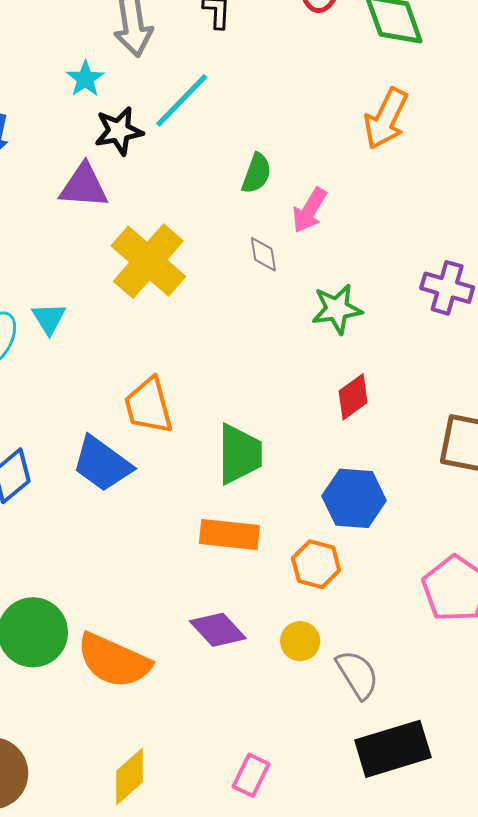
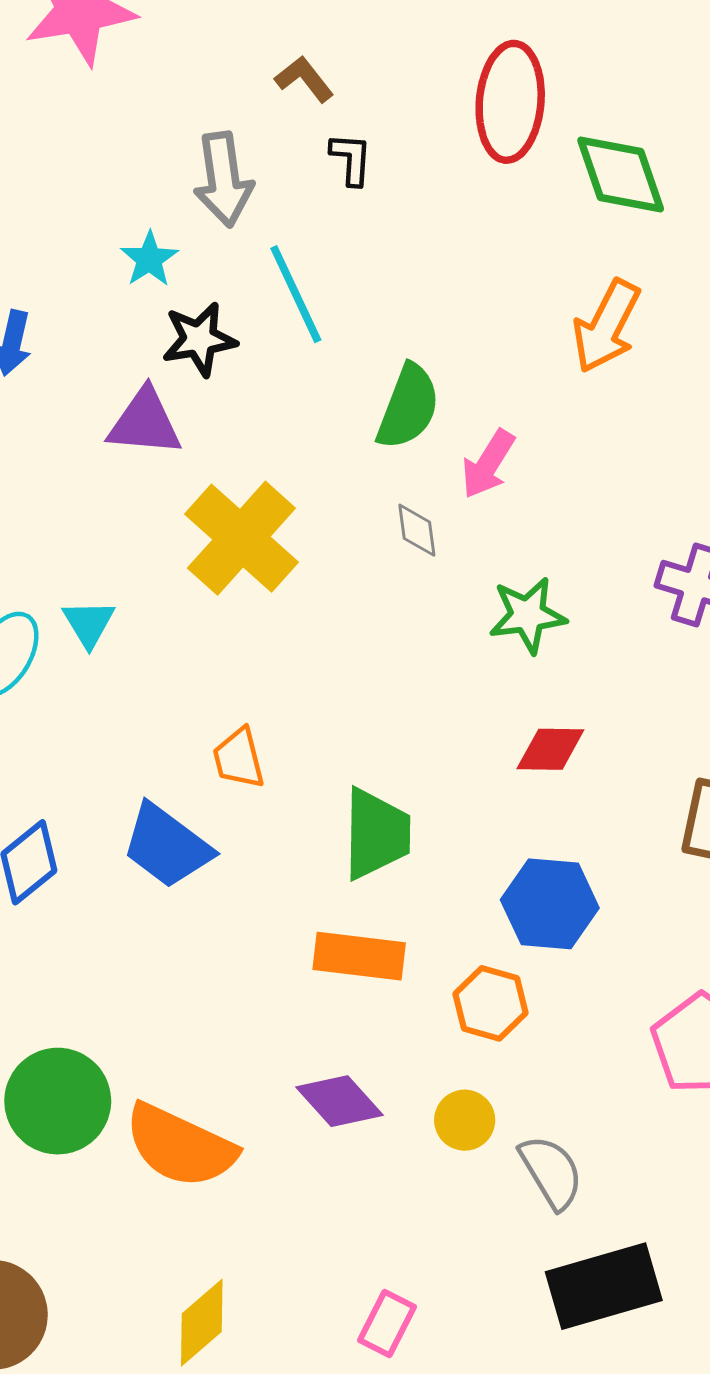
cyan line: (182, 100) -> (296, 294), turned -70
green semicircle: (257, 173) -> (408, 407), size x1.4
red diamond: (353, 397) -> (550, 749), turned 36
orange trapezoid: (148, 406) -> (239, 758), size x0.7

